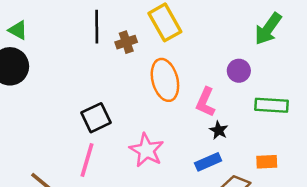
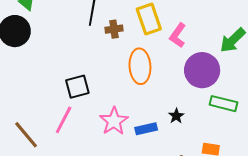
purple circle: (239, 71) -> (202, 70), size x1.8
pink L-shape: (205, 102) -> (178, 35), moved
blue rectangle: (208, 162) -> (146, 129), moved

